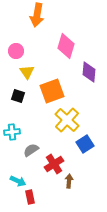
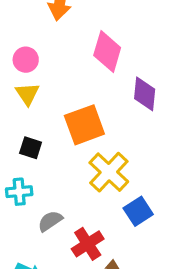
yellow triangle: (27, 72) -> (27, 94), moved
black square: (18, 96) -> (31, 148), moved

